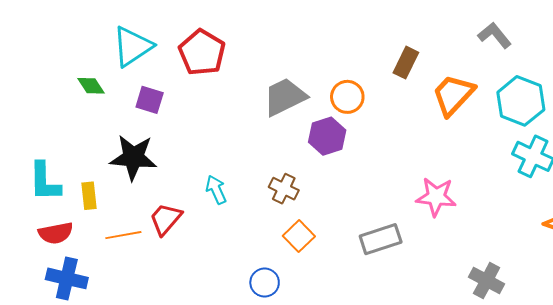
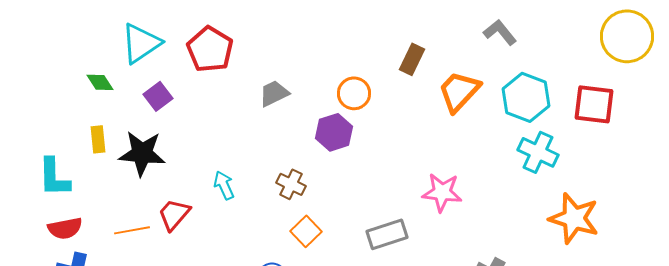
gray trapezoid: (285, 97) -> (274, 93), moved, size x0.7
purple square: (150, 100) -> (158, 96), turned 36
yellow rectangle: (89, 196) -> (98, 139), moved

